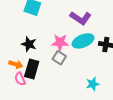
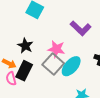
cyan ellipse: (83, 41) -> (71, 66), moved, turned -35
gray square: (59, 58) -> (53, 64), size x1.5

